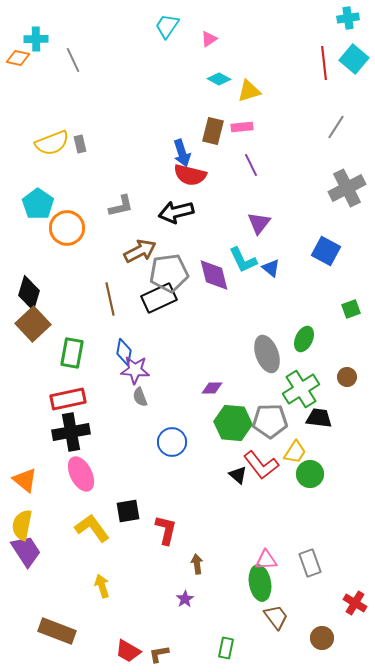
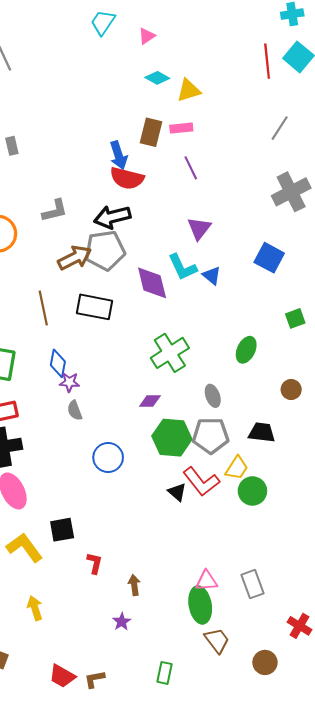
gray pentagon: (169, 273) -> (105, 250), moved
black rectangle: (159, 298) -> (95, 307), turned 36
gray ellipse: (267, 354) -> (213, 396), moved, size x0.6
purple star: (135, 370) -> (69, 382), size x0.7
green cross: (301, 389) -> (170, 353), moved
red L-shape: (166, 530) -> (95, 563), moved, size x0.7

